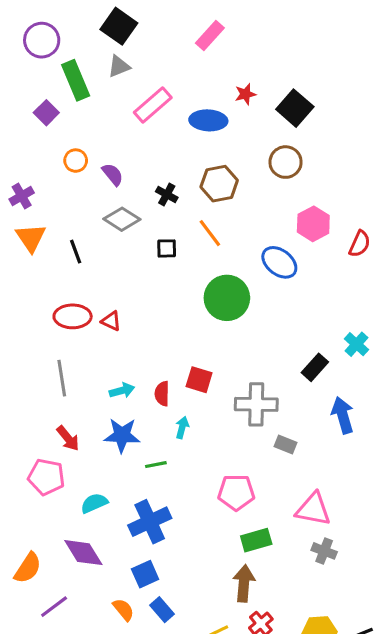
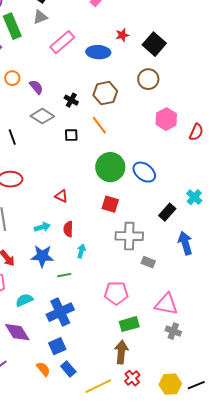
blue ellipse: (279, 262) -> (144, 172), moved
red triangle: (111, 321) -> (61, 196), moved
red square: (199, 380) -> (110, 204), moved

